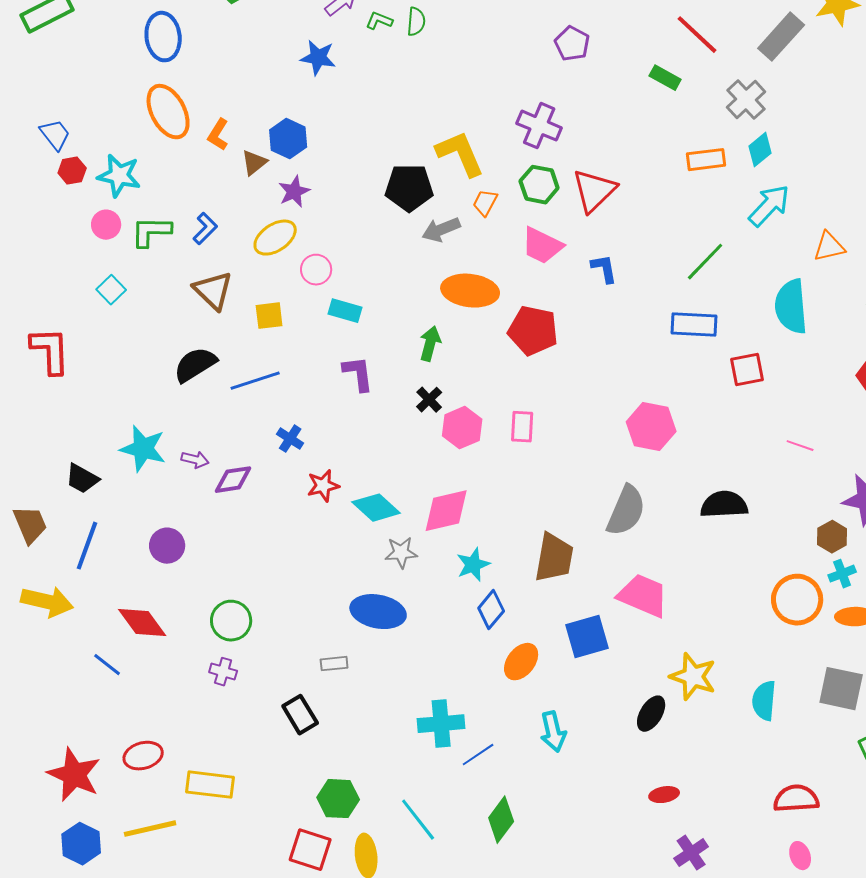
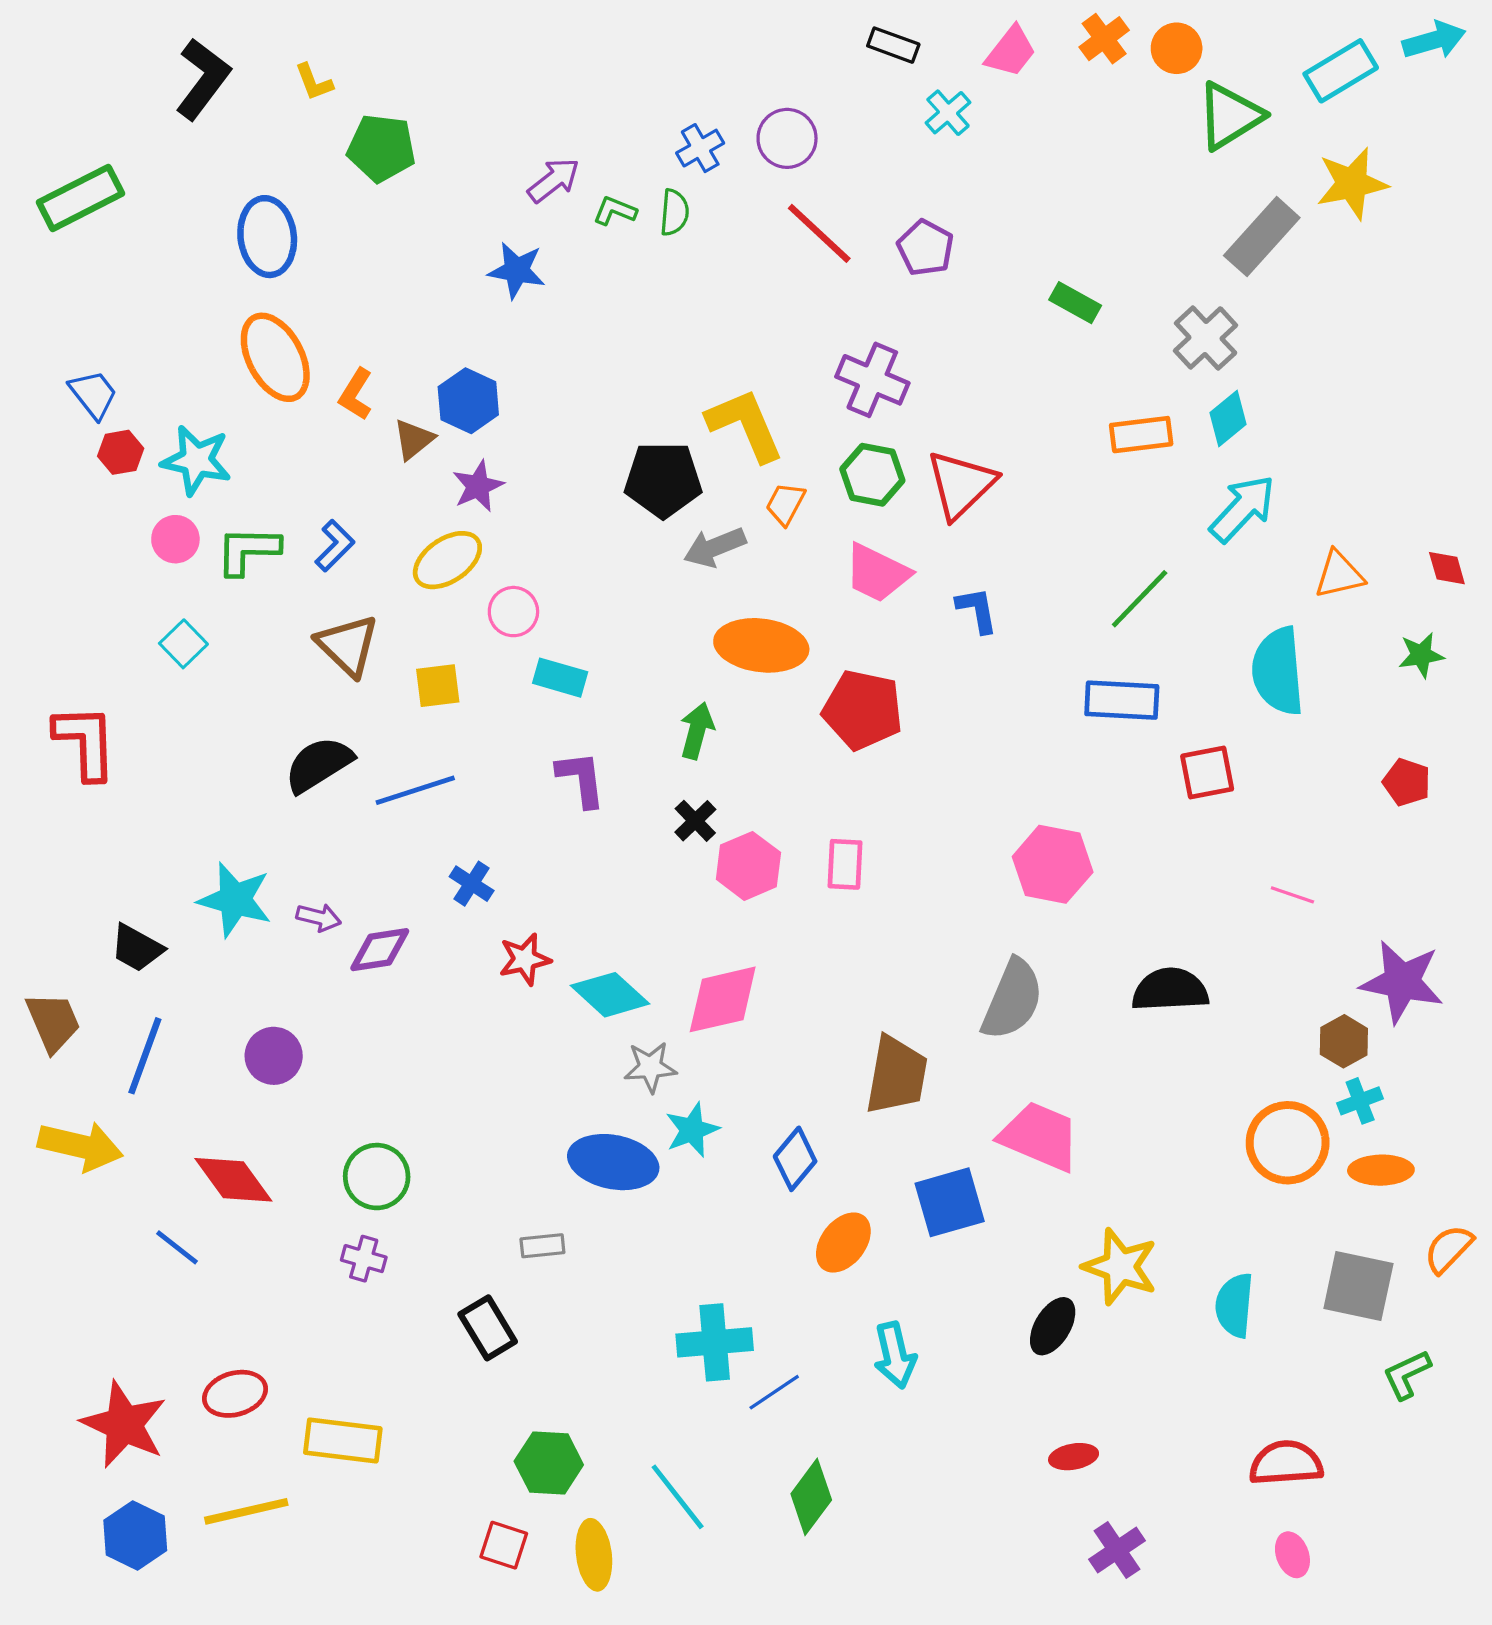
red line: (697, 35) -> (819, 233), moved
cyan star: (473, 565) -> (692, 1130), moved
red square: (310, 850) -> (504, 1545), size x0.7

